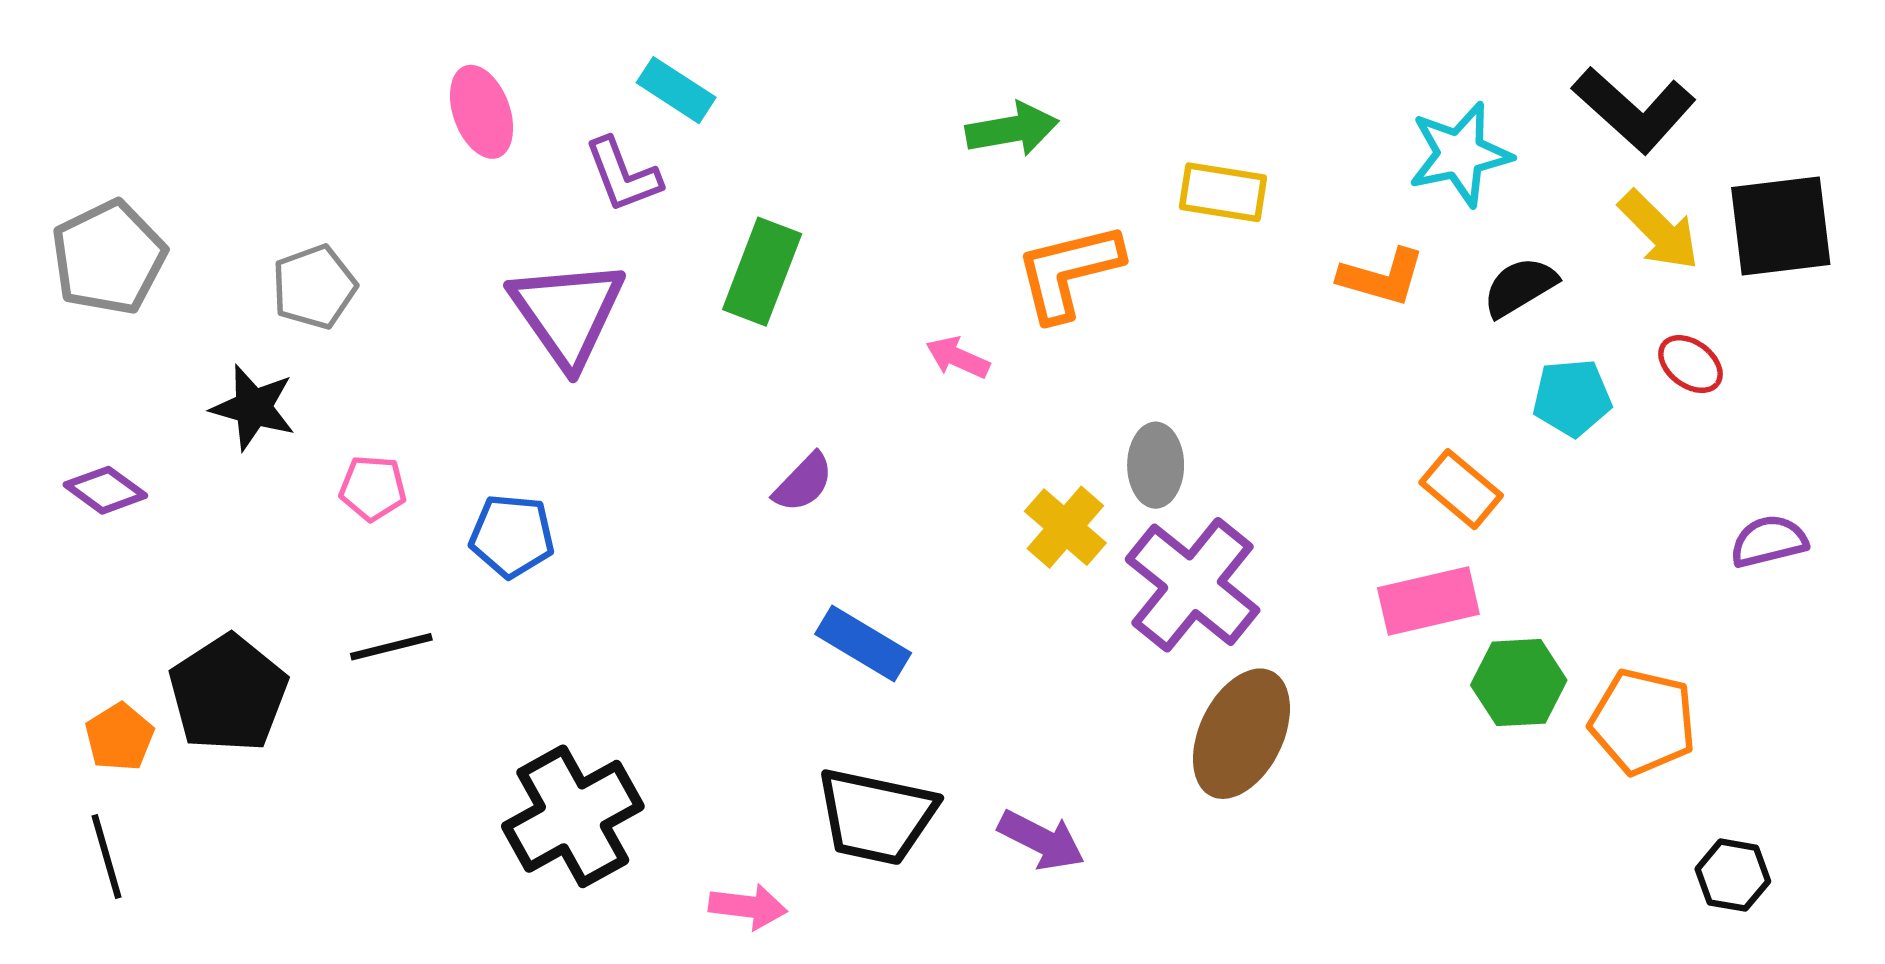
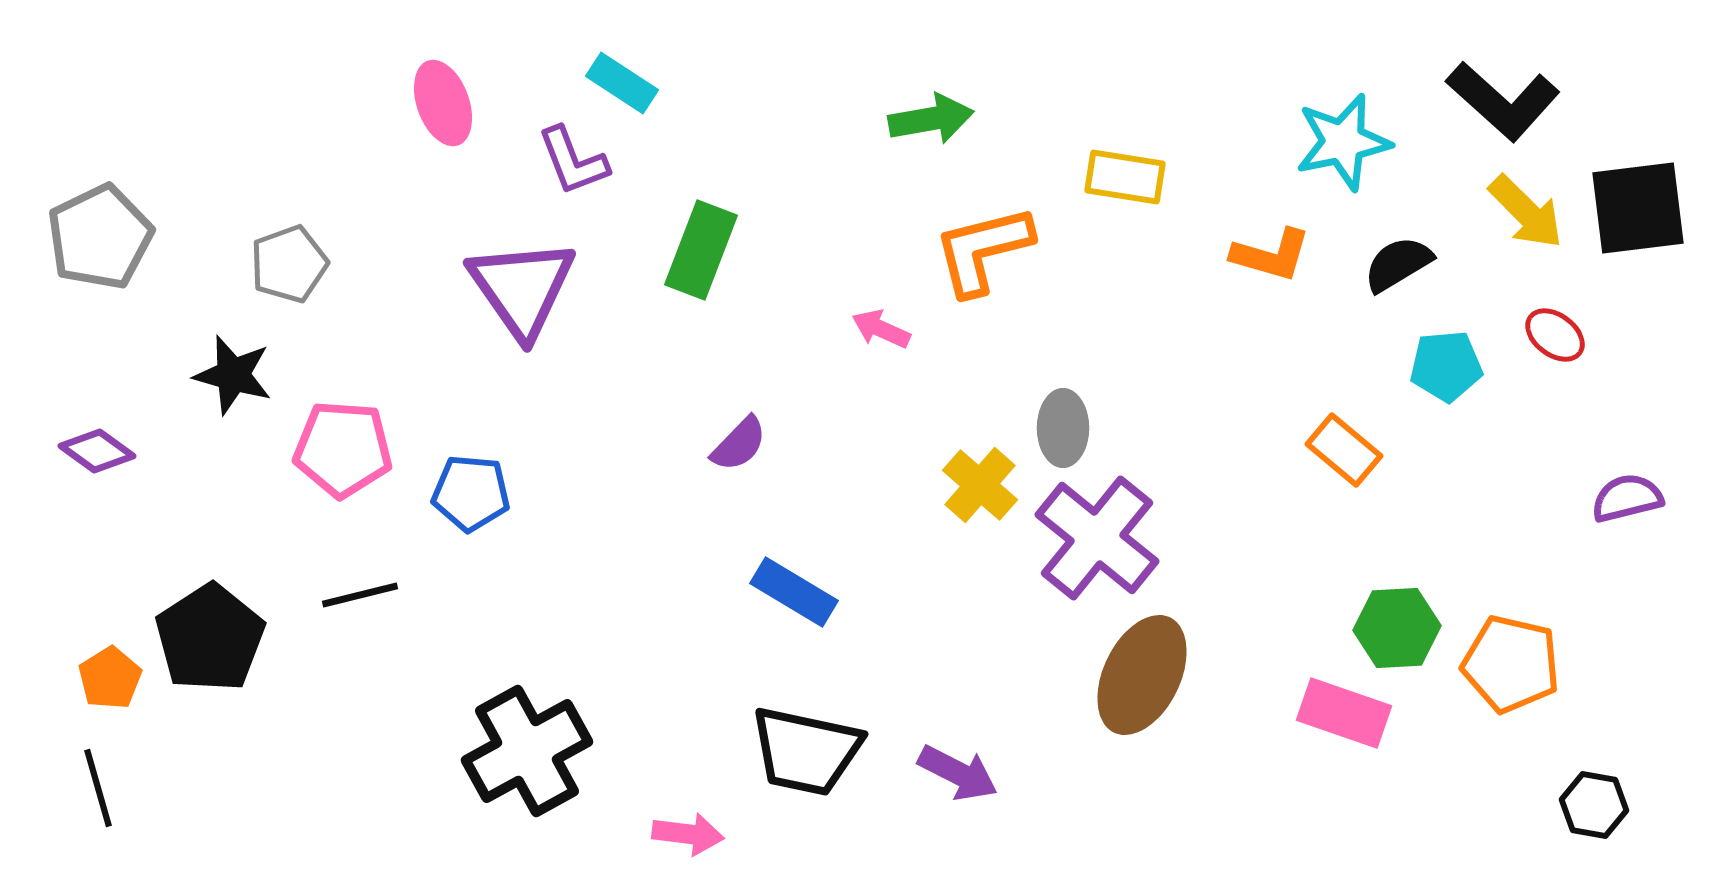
pink pentagon: (373, 488) -> (343, 449), size x1.6
pink rectangle: (1428, 601) -> (1344, 713), moved, turned 32

